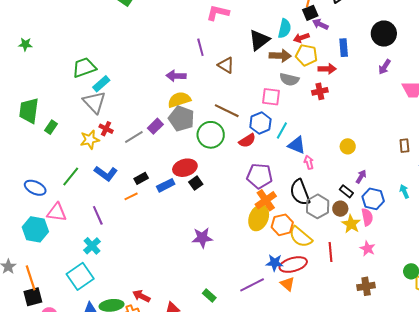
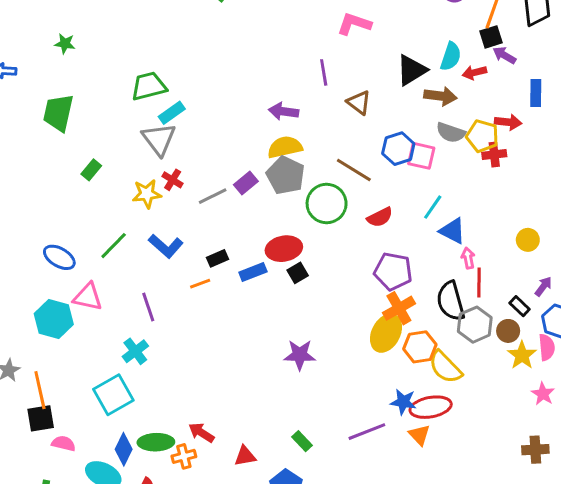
yellow pentagon: (306, 55) -> (482, 136), moved
green trapezoid: (29, 111) -> (58, 113), moved
blue hexagon: (260, 123) -> (398, 149), moved
red line: (331, 252) -> (479, 282), moved

